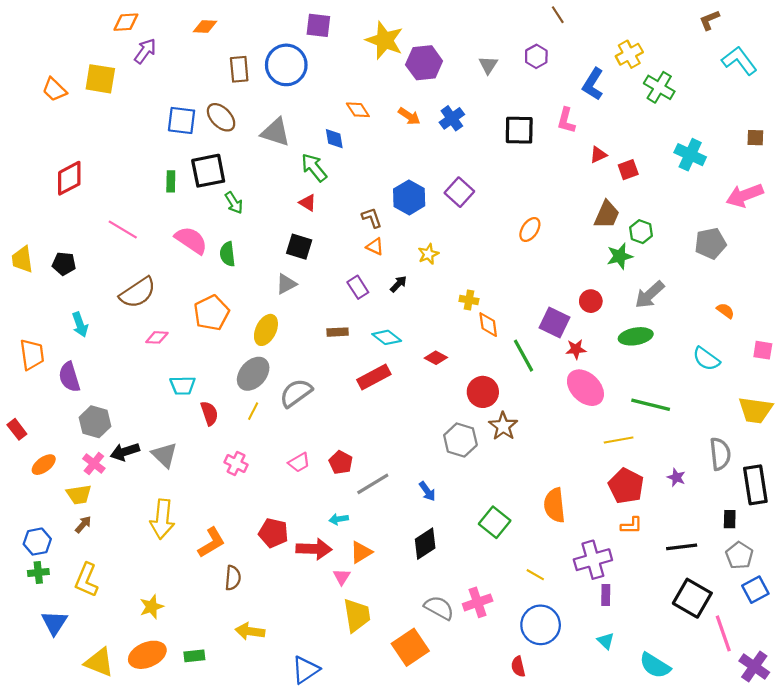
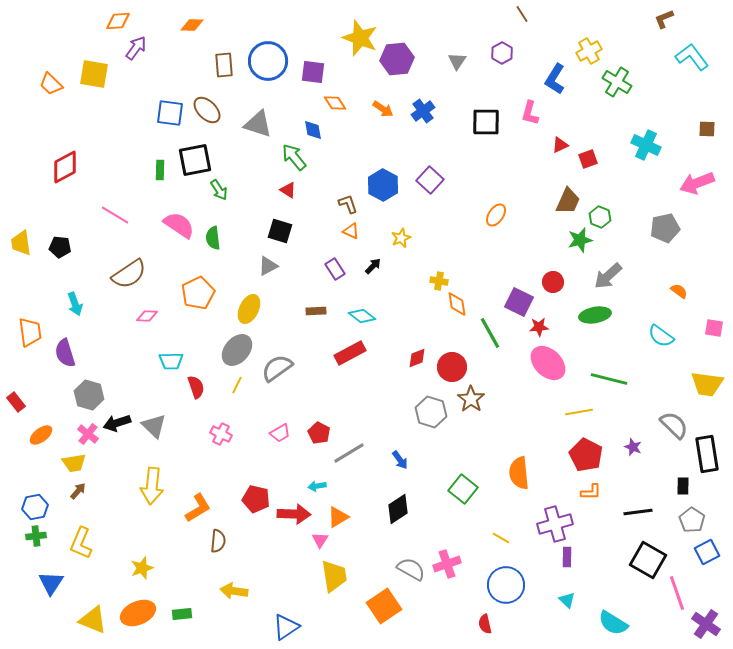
purple square: (318, 25) -> (313, 72), moved
red diamond: (436, 358) -> (417, 358), moved, turned -50
gray semicircle: (720, 454) -> (674, 425), turned -40

